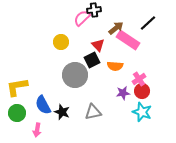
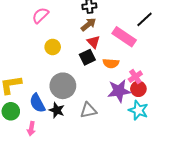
pink semicircle: (82, 18) -> (40, 15), moved
brown arrow: (116, 28) -> (88, 25), moved
yellow circle: (61, 42) -> (53, 47), moved
gray circle: (75, 75) -> (63, 86), moved
purple star: (123, 93) -> (119, 91), size x1.6

